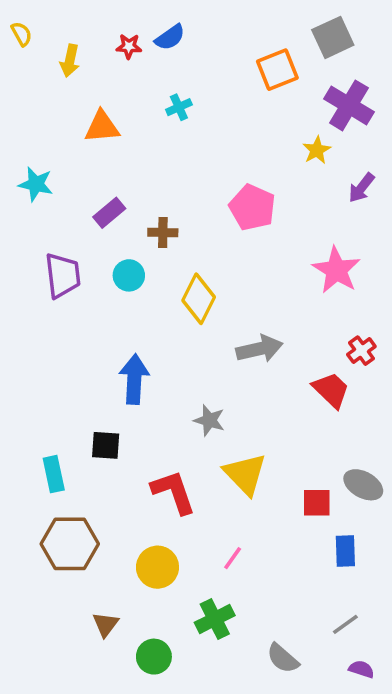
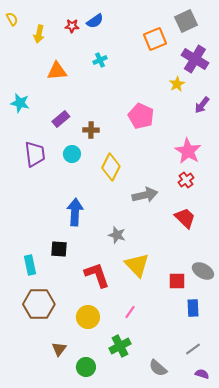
red cross: (361, 351) -> (186, 180), moved

